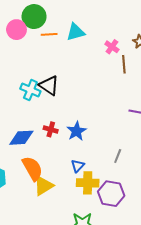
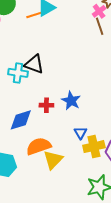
orange line: (49, 34) -> (34, 15), moved
pink cross: (112, 47) -> (99, 11), moved, turned 32
orange semicircle: (32, 168) -> (39, 146), turned -65

